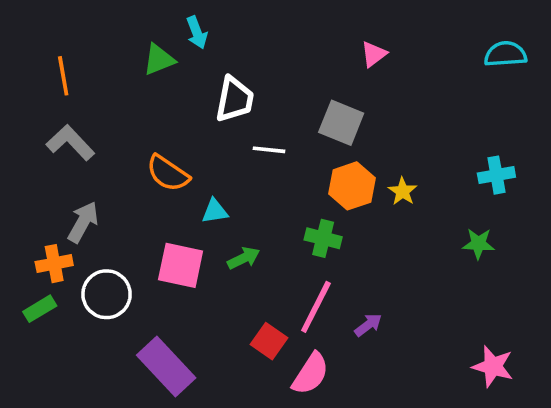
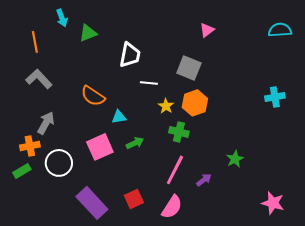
cyan arrow: (197, 32) -> (62, 18), moved
yellow star: (403, 191) -> (166, 106), moved
green star: (478, 244) -> (235, 159), moved, turned -30
pink square: (181, 265) -> (100, 147), turned -36
red square: (269, 341) -> (134, 199), moved, turned 30

